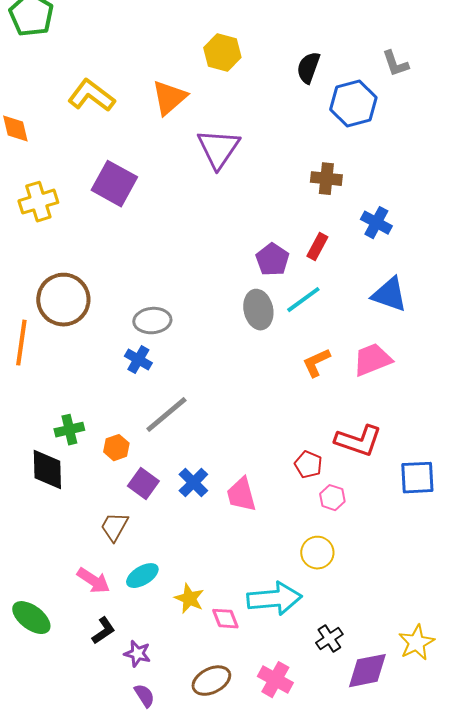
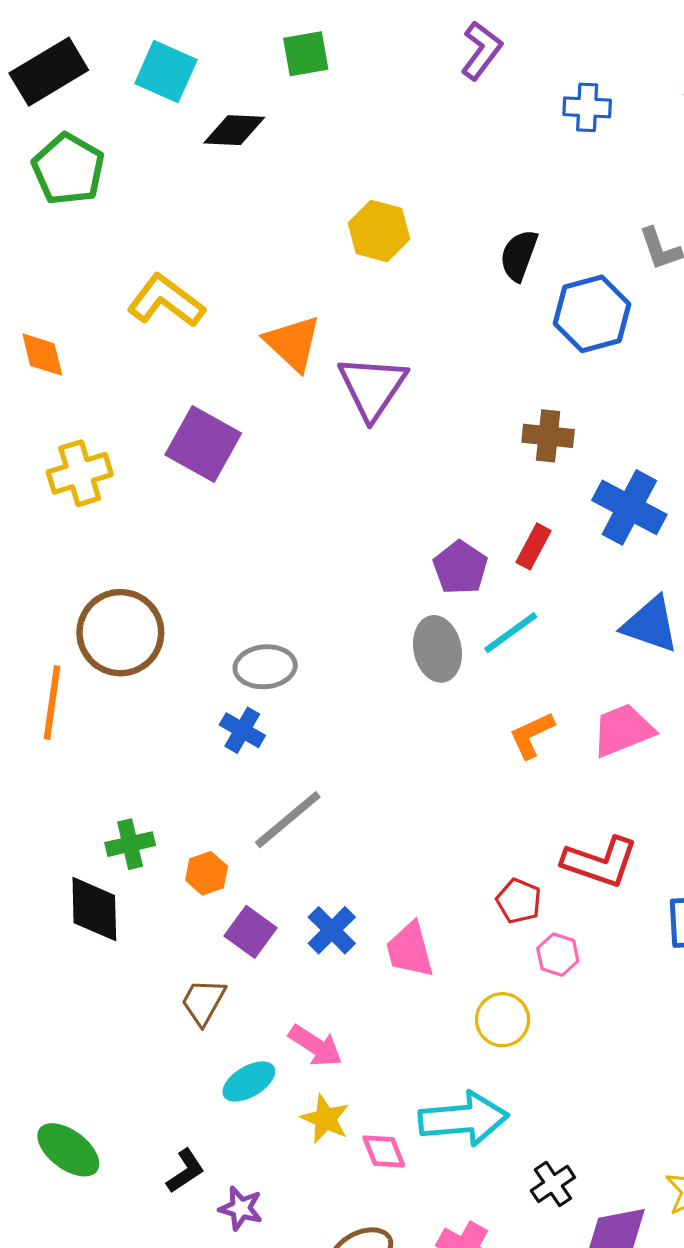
orange triangle: (169, 98) -> (293, 343), moved, turned -36
blue cross: (376, 223) -> (629, 507), size x1.4
yellow circle: (317, 553) -> (503, 1020), moved
pink arrow: (93, 581) -> (316, 1046), moved

